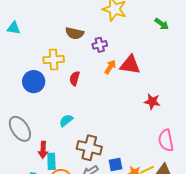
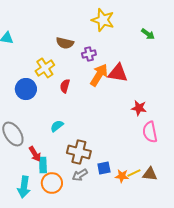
yellow cross: (54, 60) -> (45, 68), turned -30
orange arrow: (110, 67) -> (99, 75), size x1.6
pink semicircle: (166, 140) -> (150, 132), moved
red arrow: (43, 150) -> (35, 154), turned -35

